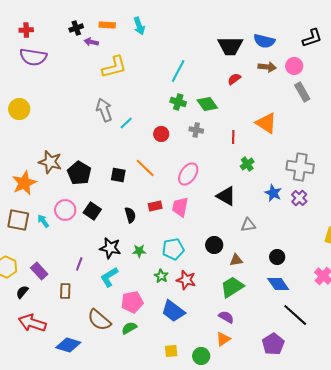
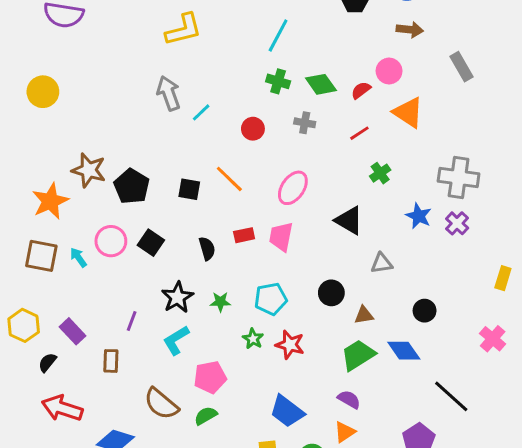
pink circle: (294, 66) -> (389, 71), moved
red semicircle: (234, 79) -> (361, 90), moved
red line: (233, 137) -> (359, 133), turned 56
black star: (110, 248) -> (177, 297), turned 30
blue diamond: (278, 284) -> (404, 351), moved
blue trapezoid: (173, 311) -> (287, 411), moved

